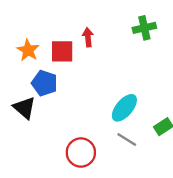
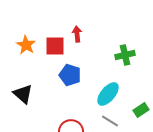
green cross: (144, 28) -> (125, 55), moved
blue pentagon: (44, 83) -> (70, 75), moved

